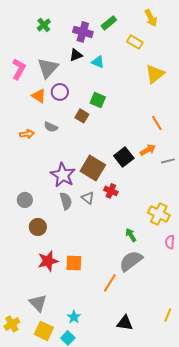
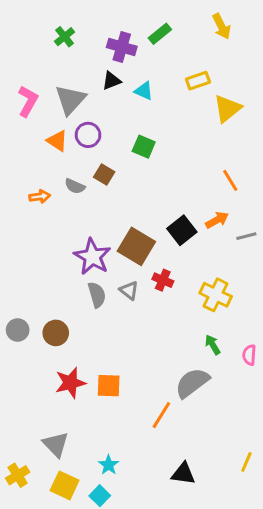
yellow rectangle: (135, 42) -> (198, 81), moved, turned -49
brown square: (82, 116) -> (104, 175), moved
gray circle: (25, 200) -> (18, 330), moved
yellow cross: (159, 214) -> (216, 295), moved
green arrow: (131, 235) -> (213, 345), moved

